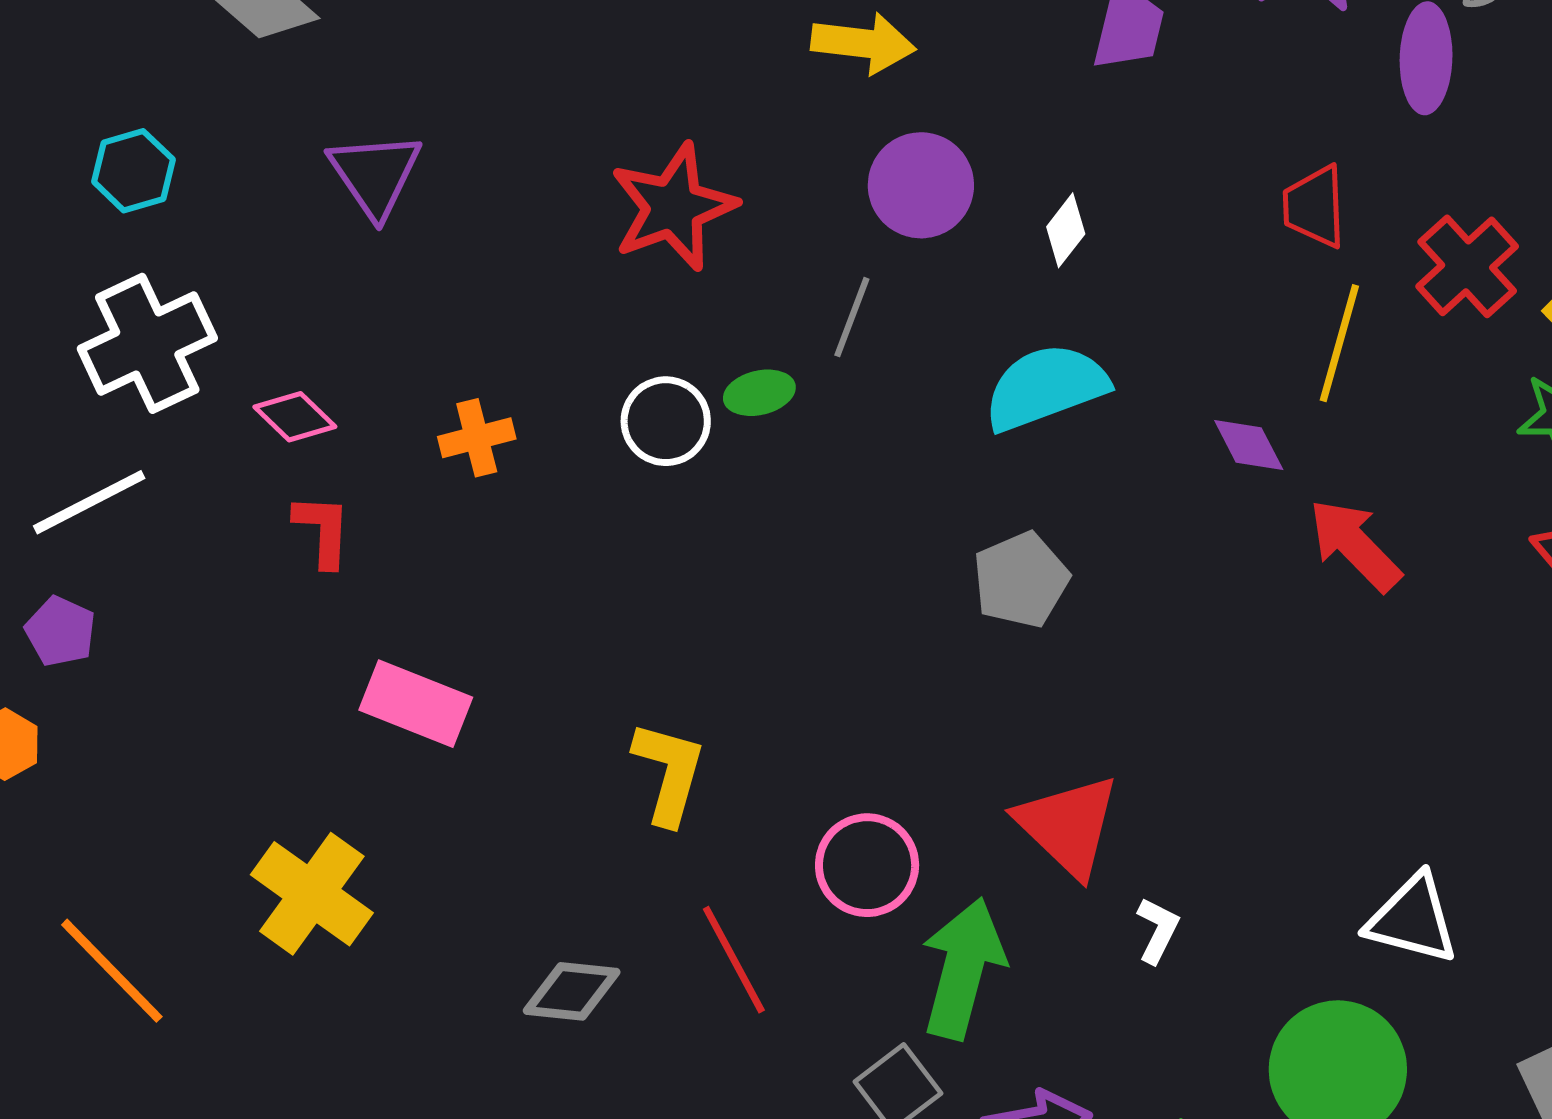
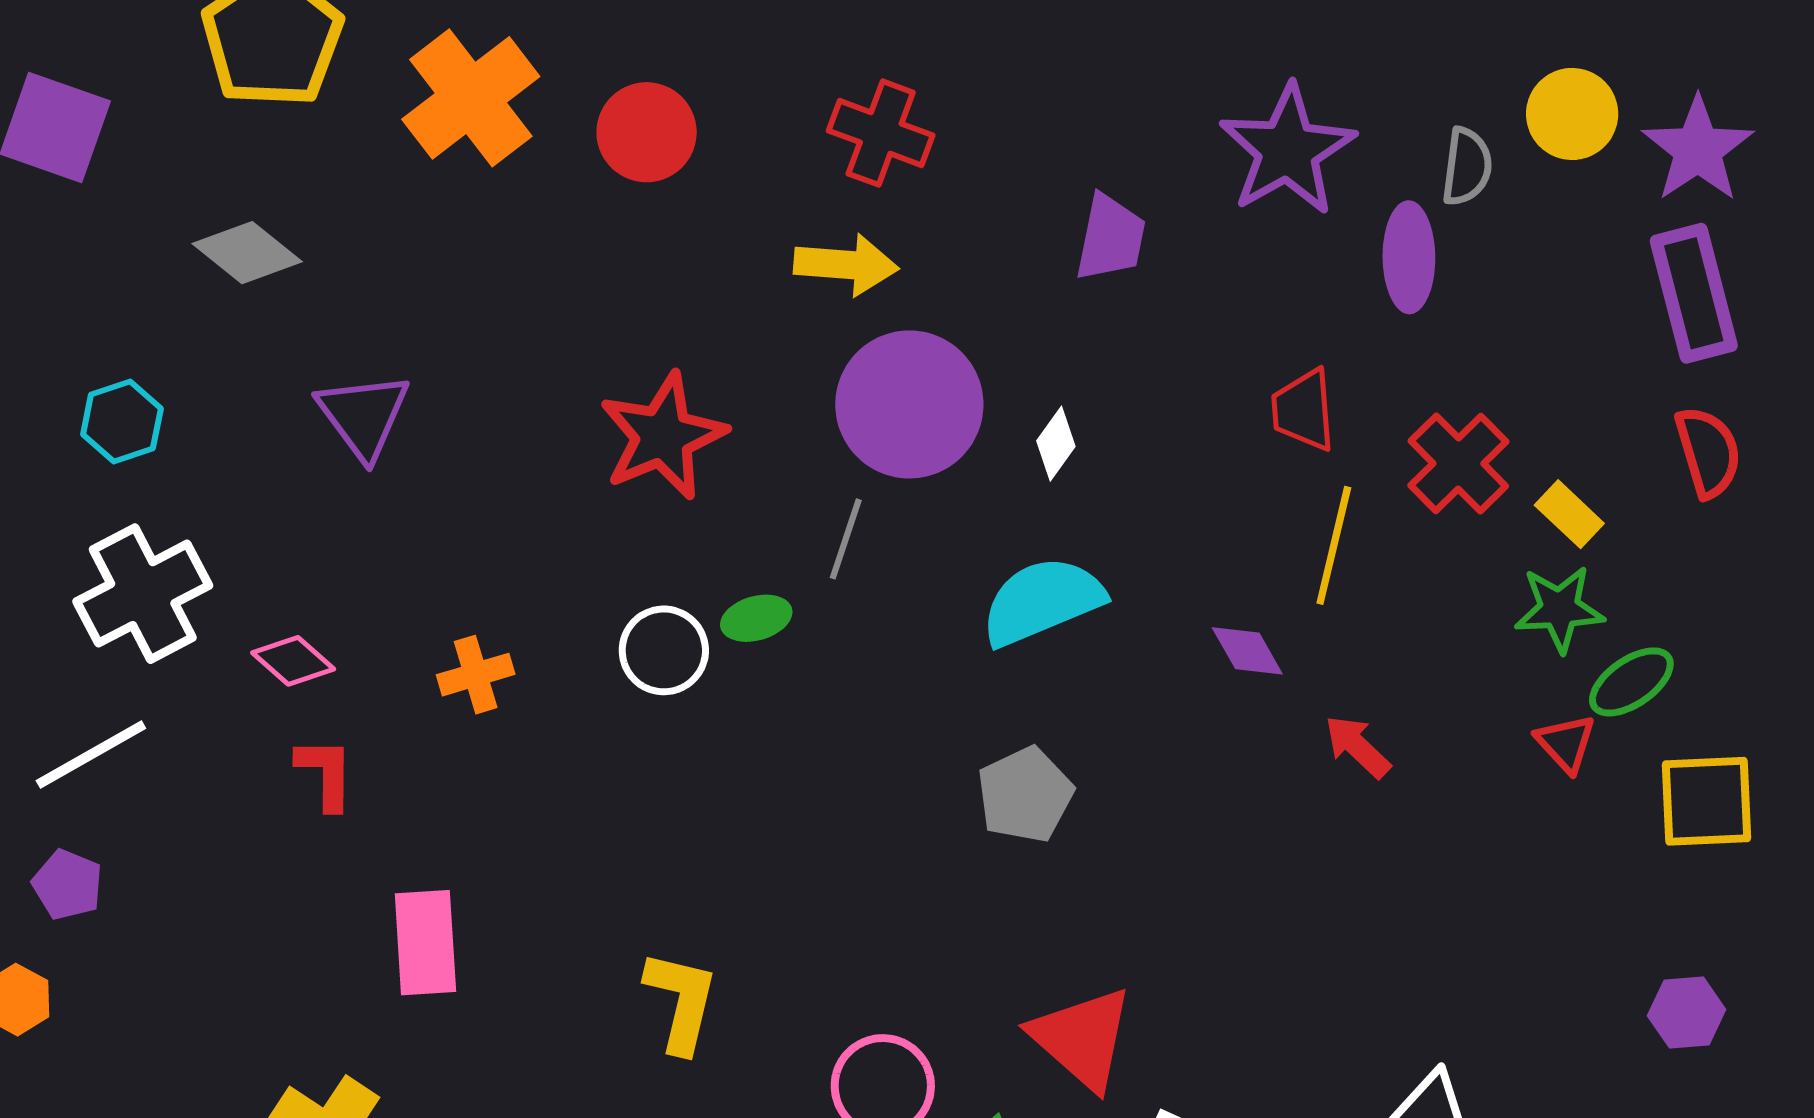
purple circle: (921, 185) -> (909, 404), size x1.4
red arrow: (1355, 545) -> (1357, 747), size x0.7
pink rectangle: (416, 704) -> (425, 943), turned 67

